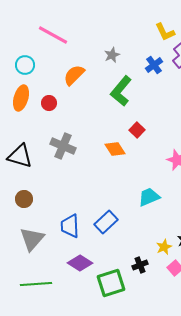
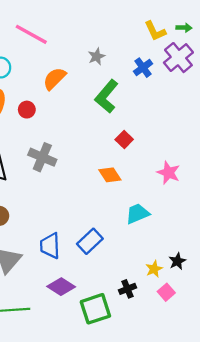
orange diamond: (115, 149) -> (110, 175), moved

